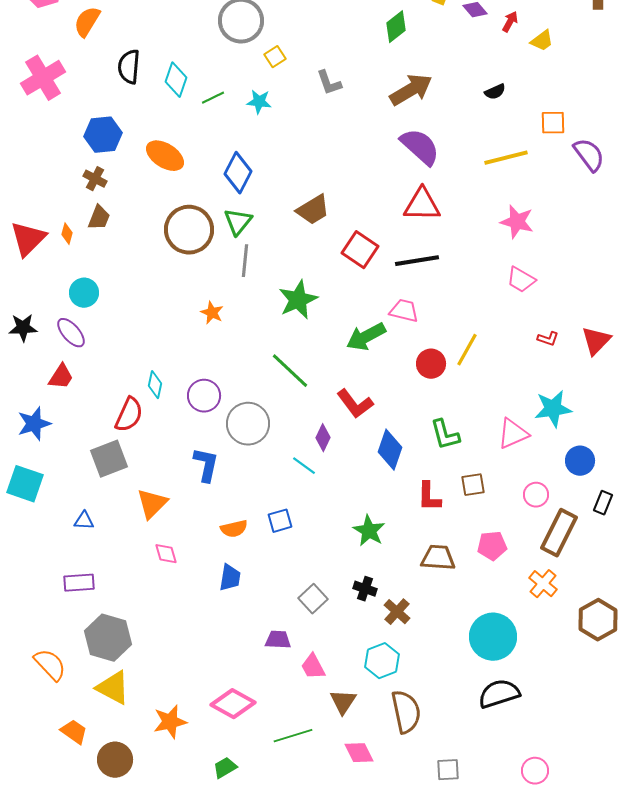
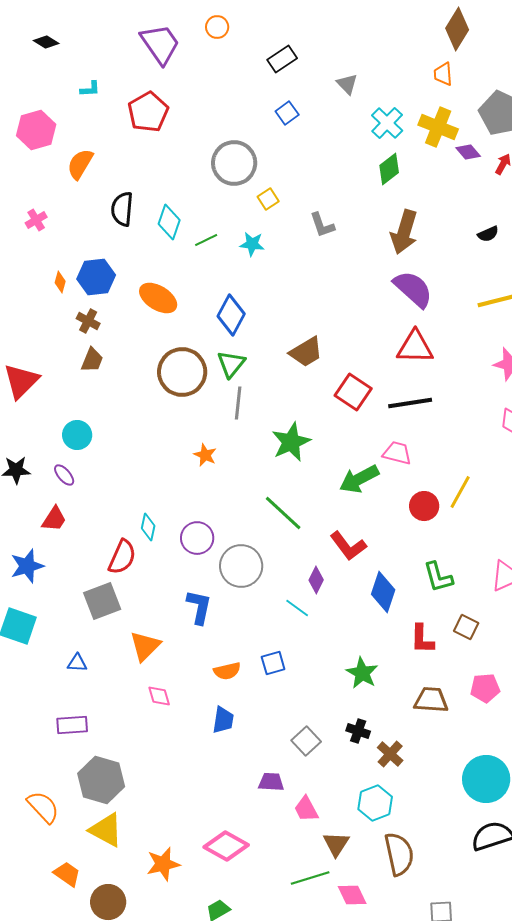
pink cross: (43, 78) -> (36, 220), size x0.5
brown arrow: (411, 90) -> (404, 232), turned 138
orange diamond: (67, 234) -> (60, 282), moved
purple ellipse: (71, 333) -> (64, 475), size x0.7
brown square: (473, 485) -> (466, 627), turned 35
green line: (293, 736) -> (310, 878), moved

